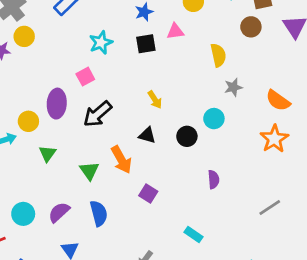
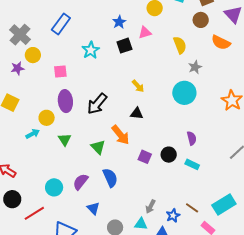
pink square: (85, 77) -> (60, 71), moved, turned 32
orange semicircle: (278, 100) -> (221, 42), moved
cyan circle: (214, 119) -> (184, 93), size x1.5
black circle: (187, 136) -> (169, 155), moved
cyan rectangle: (193, 235) -> (192, 164), moved

